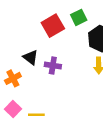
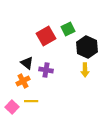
orange cross: (13, 78) -> (23, 81), moved
yellow line: (36, 115) -> (31, 101), moved

